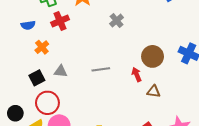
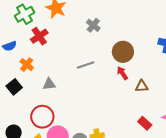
brown circle: (153, 56) -> (123, 52), moved
gray line: (101, 69) -> (86, 65), moved
black square: (37, 78) -> (14, 87), moved

